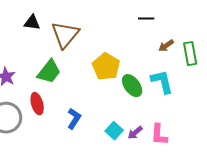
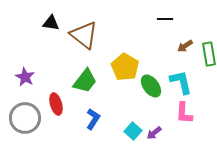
brown triangle: (65, 35) -> (84, 35), turned -32
green trapezoid: (49, 72) -> (85, 81), moved
pink L-shape: (159, 135) -> (184, 113), moved

